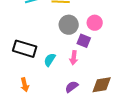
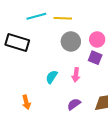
purple square: (84, 41) -> (95, 58), moved
black rectangle: (25, 49) -> (17, 43), moved

